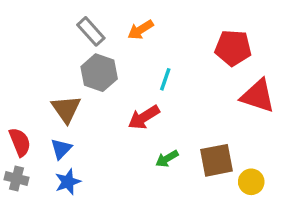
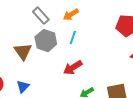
cyan line: (165, 79) -> (73, 38), moved
brown triangle: (66, 109) -> (23, 52), moved

